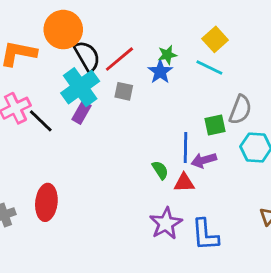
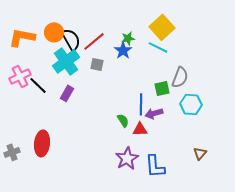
orange circle: (63, 30) -> (54, 32), moved, size x0.7
yellow square: (215, 39) -> (162, 27), size x1.4
purple rectangle: (82, 112) -> (67, 93), moved

